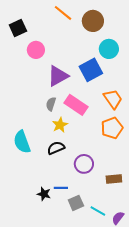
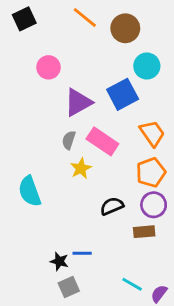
black square: (18, 28) -> (24, 19), moved
black semicircle: (56, 148) -> (112, 206), moved
purple circle: (84, 164) -> (154, 205), moved
brown rectangle: (114, 179) -> (144, 232), moved
gray square: (76, 203) -> (69, 287), moved

